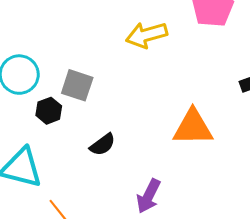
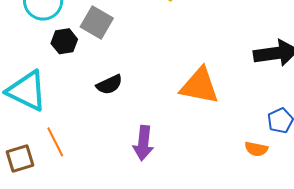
purple arrow: (149, 196) -> (143, 143), turned -32

